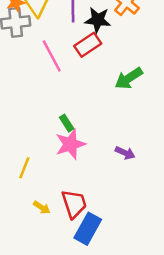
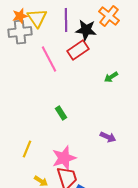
green arrow: (129, 78) -> (111, 77), size x0.6
pink star: (70, 144) -> (64, 158), moved

